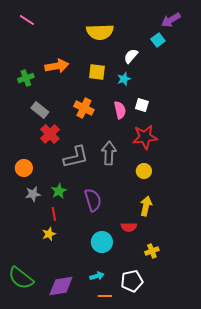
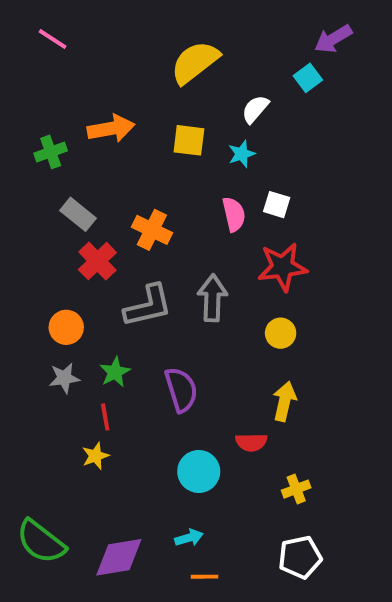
yellow semicircle: (100, 32) -> (195, 62), turned 144
orange cross: (84, 108) -> (152, 230), moved
orange circle: (24, 168) -> (66, 327), moved
white pentagon: (132, 281) -> (300, 557), moved

